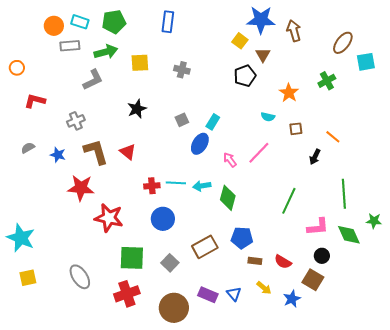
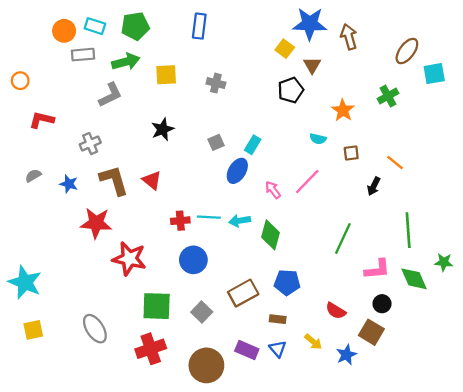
brown rectangle: (255, 261) -> (278, 319), moved

